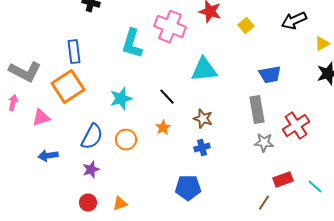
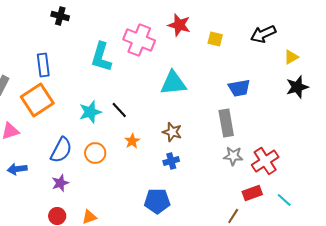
yellow square: (246, 26) -> (215, 39), turned -35
black line: (167, 97) -> (119, 110), moved
red cross: (296, 126) -> (265, 161), moved

